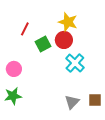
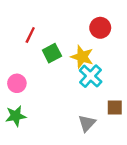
yellow star: (68, 22) -> (82, 57), moved
red circle: (64, 40) -> (100, 28), moved
brown square: (95, 100) -> (115, 107), moved

